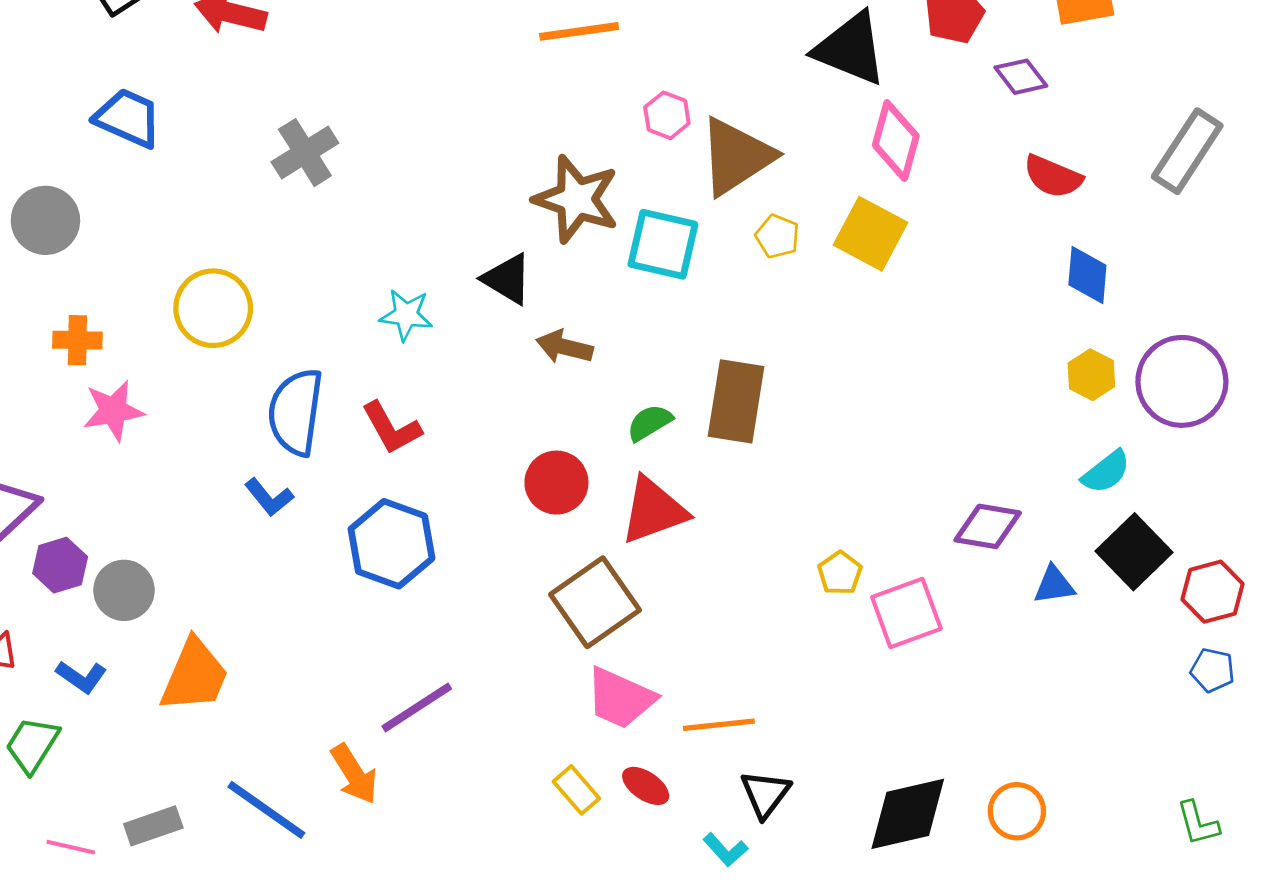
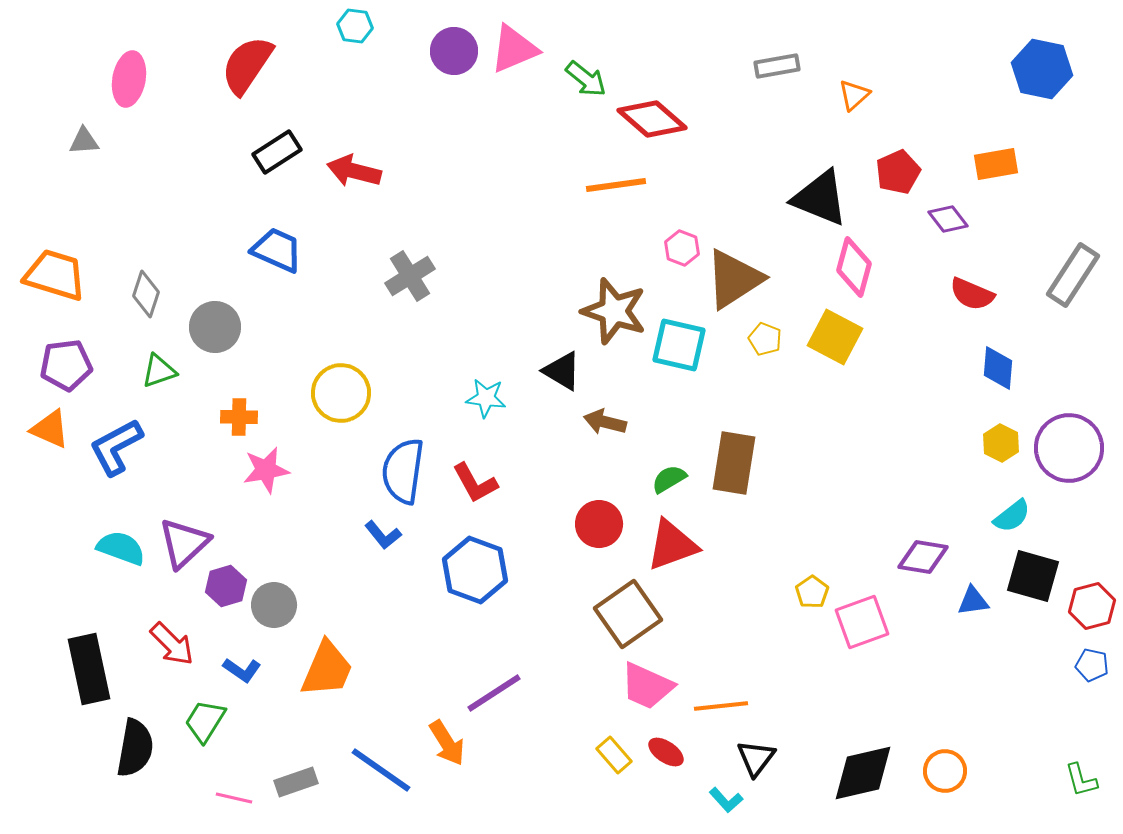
black square: (1134, 552) -> (1033, 576), turned -30

